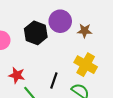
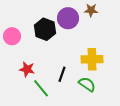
brown star: (85, 31) -> (91, 10), moved
yellow cross: (86, 65) -> (92, 59), turned -30

